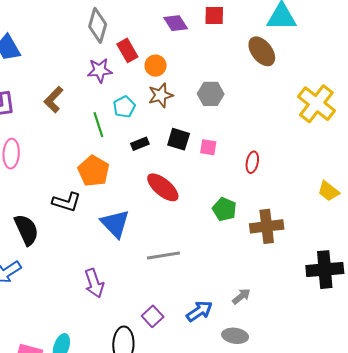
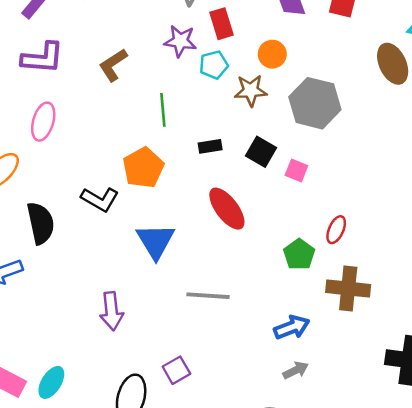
orange circle: (156, 66) -> (272, 54), moved
gray hexagon: (211, 94) -> (315, 103), size x1.5
cyan pentagon: (124, 107) -> (214, 65), moved
red ellipse: (252, 162) -> (336, 230), moved
blue arrow: (199, 311) -> (292, 327), moved

